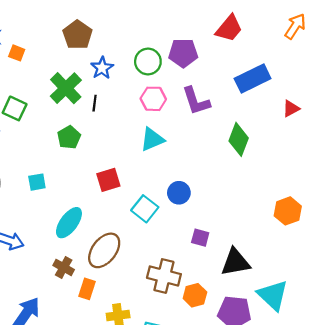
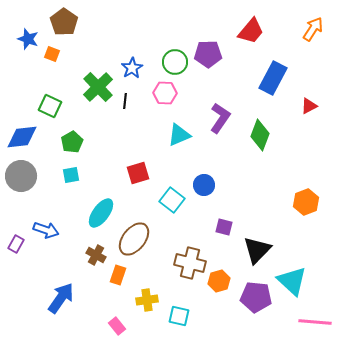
brown pentagon: (78, 35) -> (64, 22), moved
blue rectangle: (253, 79) -> (273, 78), turned -36
pink hexagon: (153, 99) -> (165, 93), moved
purple L-shape: (196, 101) -> (220, 118), moved, turned -128
green pentagon: (69, 137) -> (72, 142), moved
black triangle: (235, 262) -> (257, 250), turned -36

